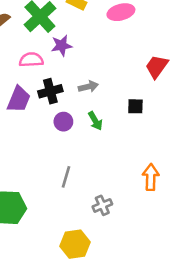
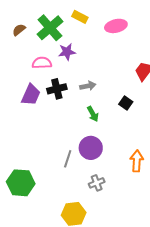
black square: (135, 106) -> (126, 103), turned 32
purple circle: (63, 122) -> (91, 148), moved, size x1.5

